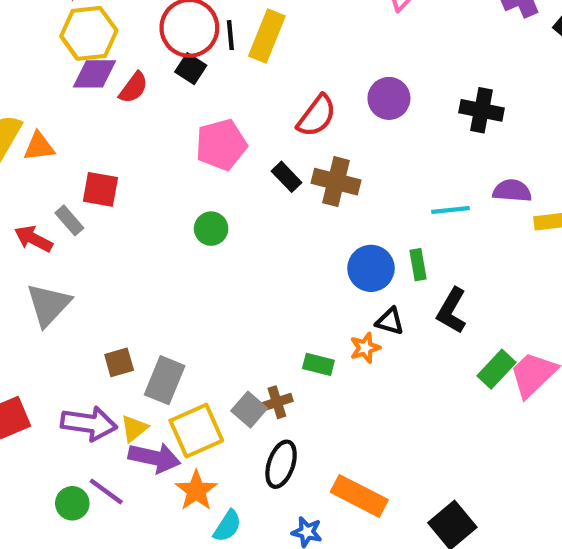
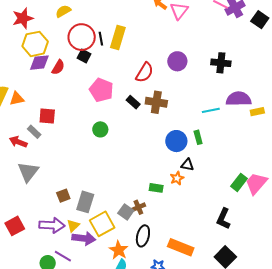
pink pentagon: (221, 145) -> (101, 90), turned -30
purple semicircle: (512, 191) -> (239, 99), size x1.4
black L-shape: (452, 311) -> (223, 219), moved
orange star: (196, 491) -> (119, 250), moved

